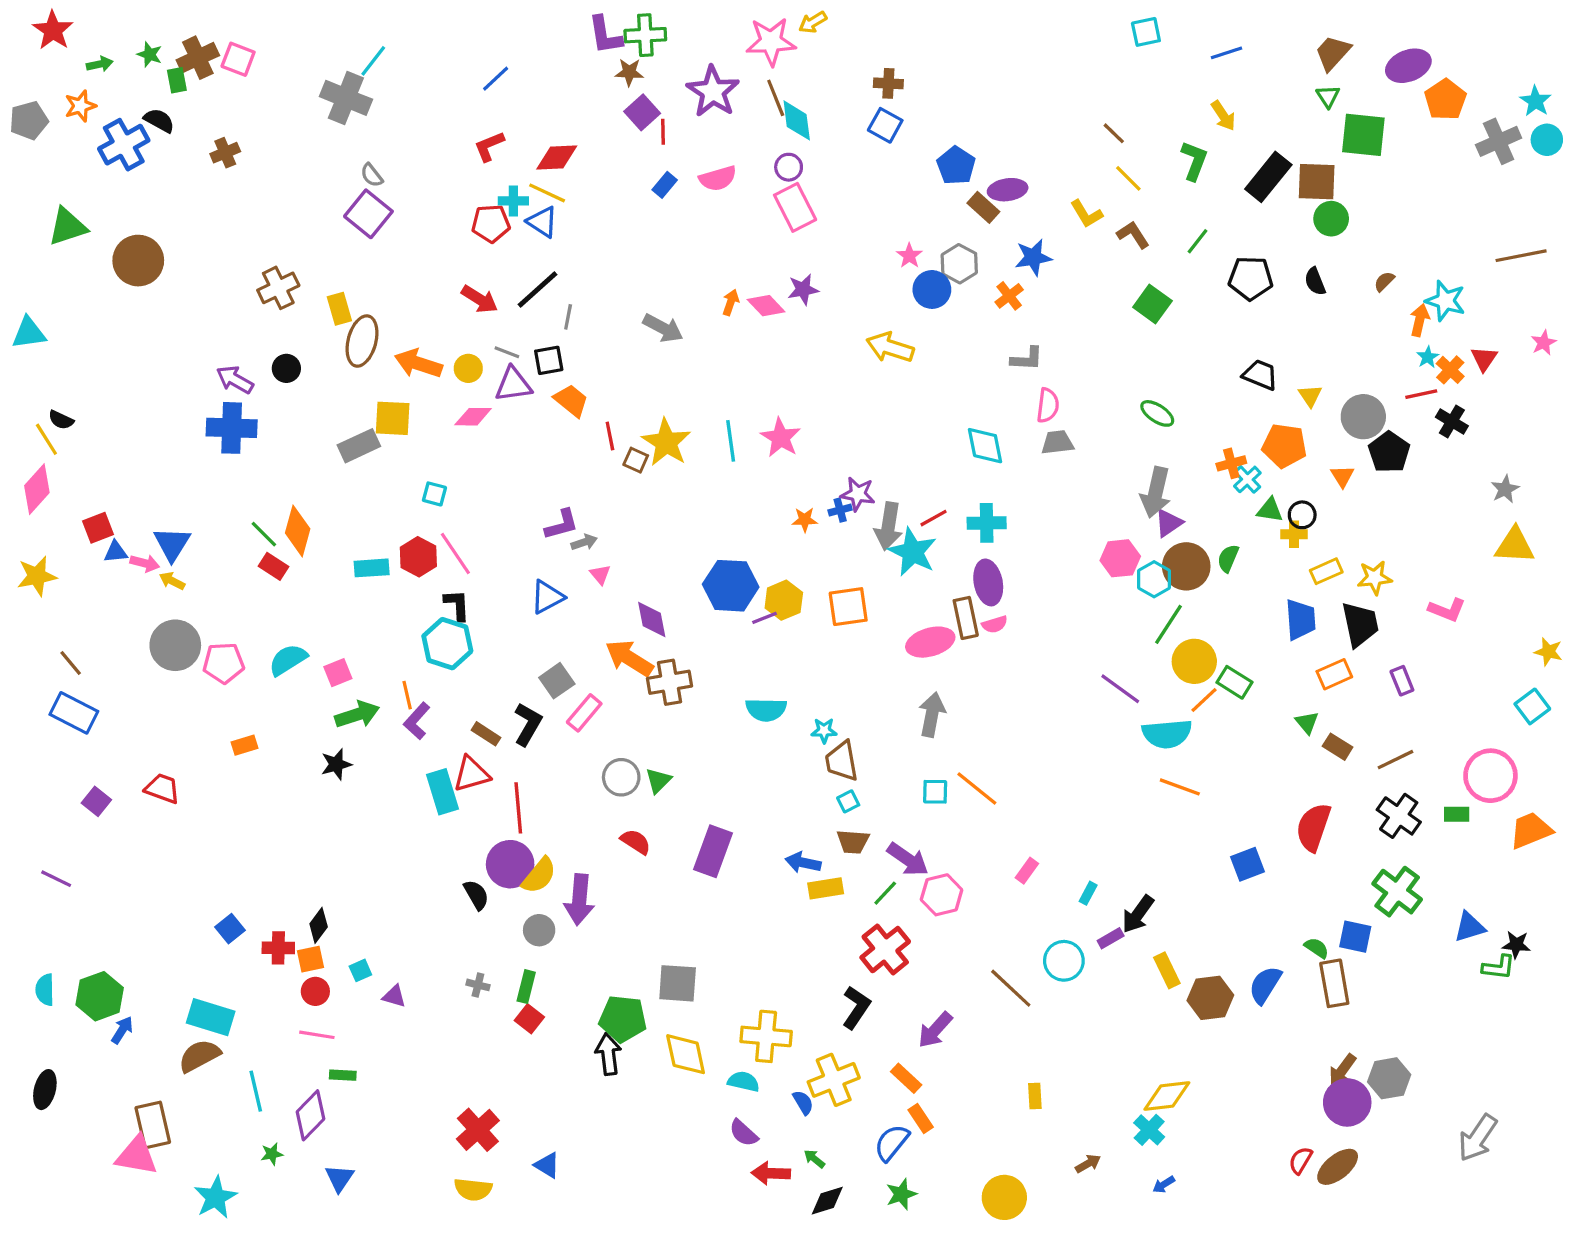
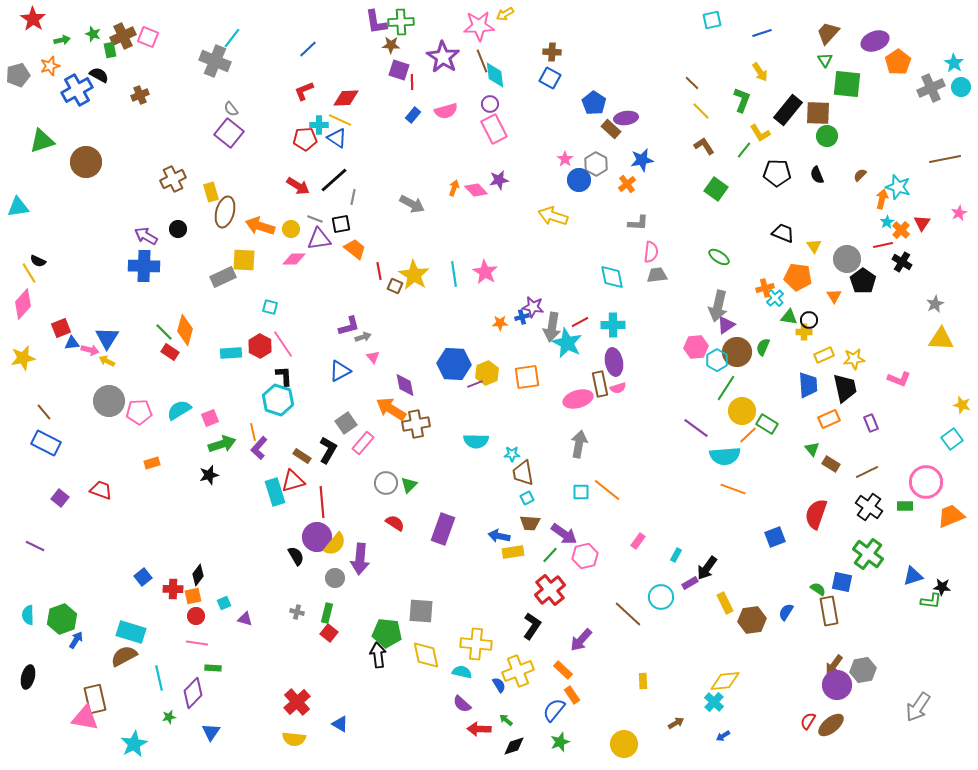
purple square: (642, 112) -> (399, 70), turned -30
yellow L-shape: (1086, 214) -> (760, 133), moved
blue semicircle: (1265, 985) -> (786, 612), size x0.7

